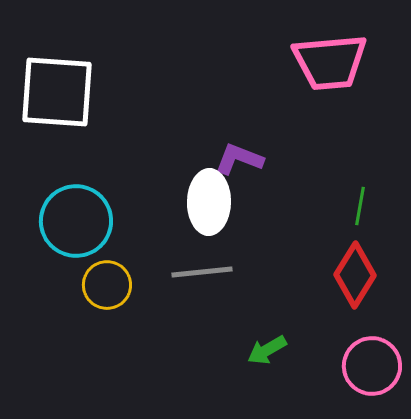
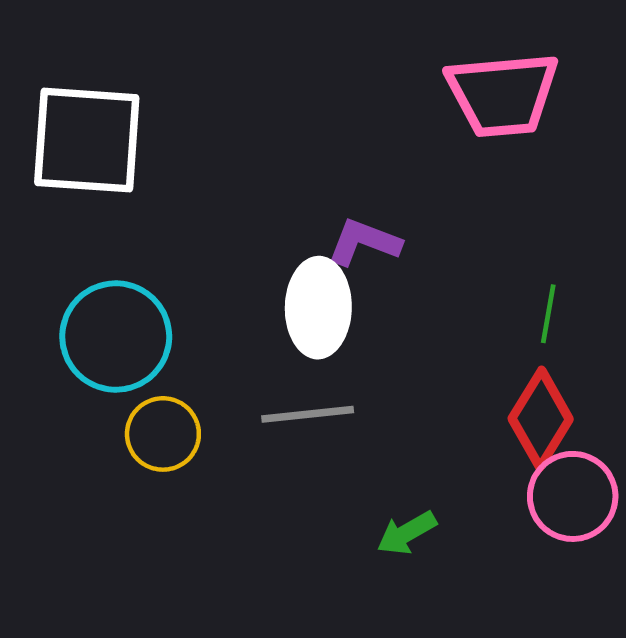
pink circle: (372, 366) -> (573, 496), moved

